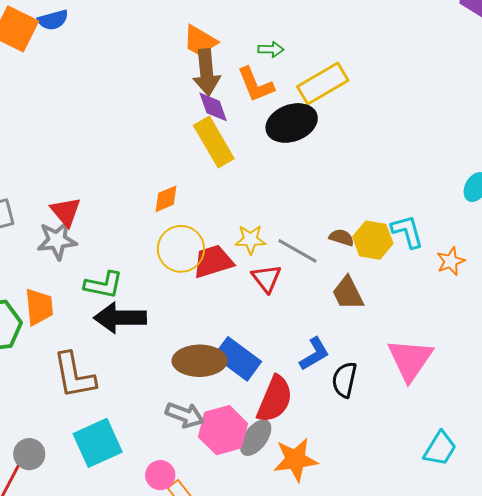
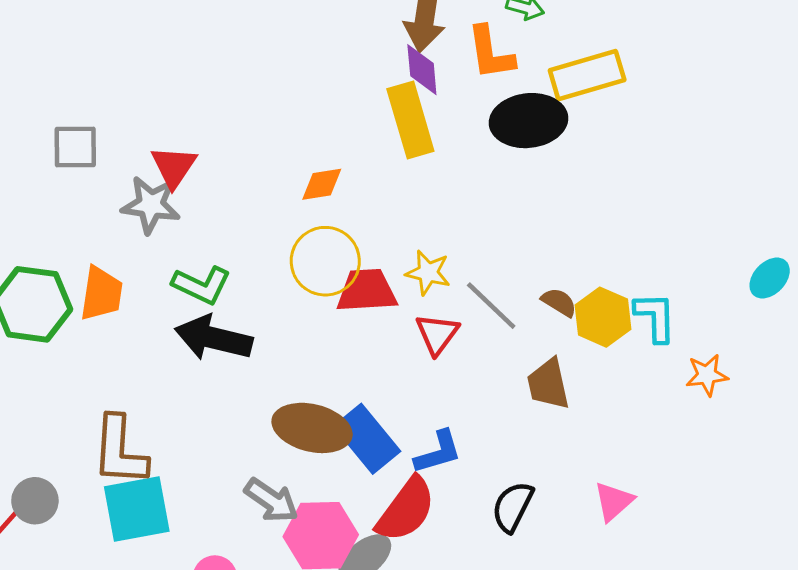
blue L-shape: (314, 354) -> (438, 452), moved
pink triangle: (410, 360) -> (614, 501), size x0.6
brown L-shape: (74, 375) -> (120, 451), moved

